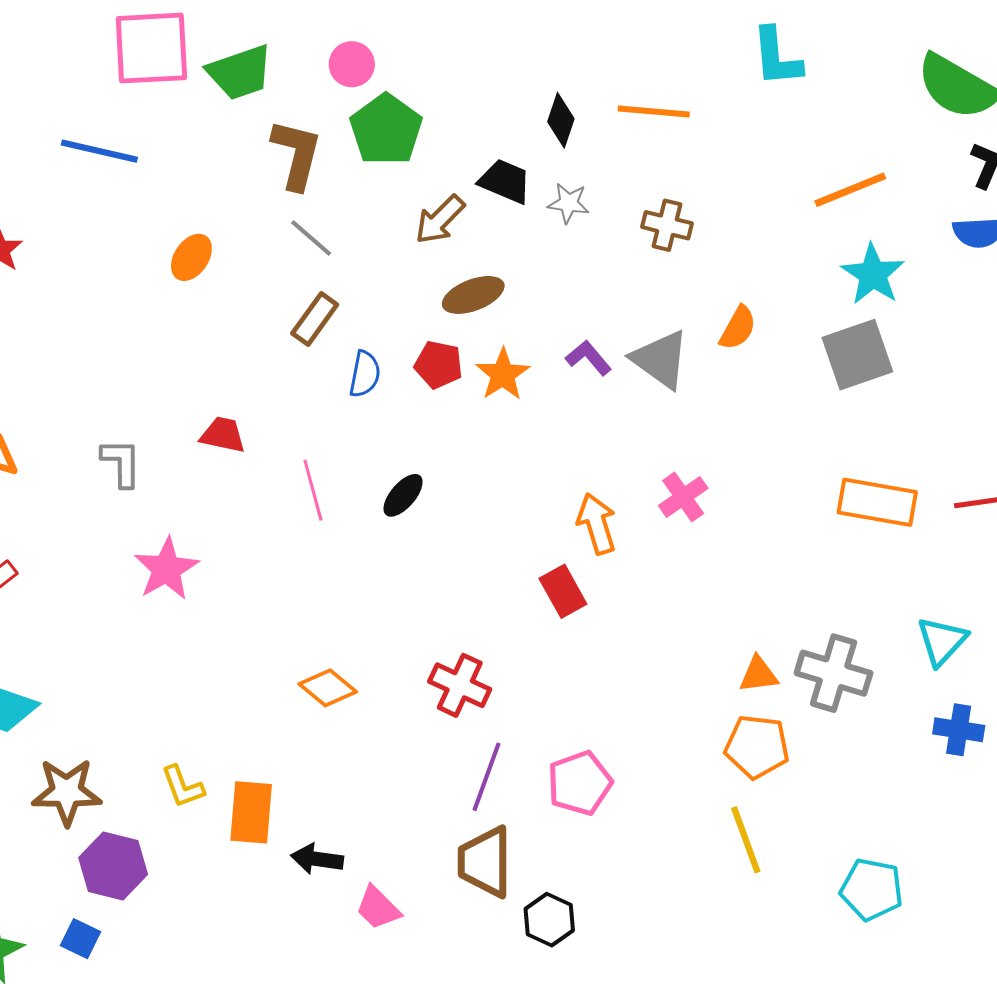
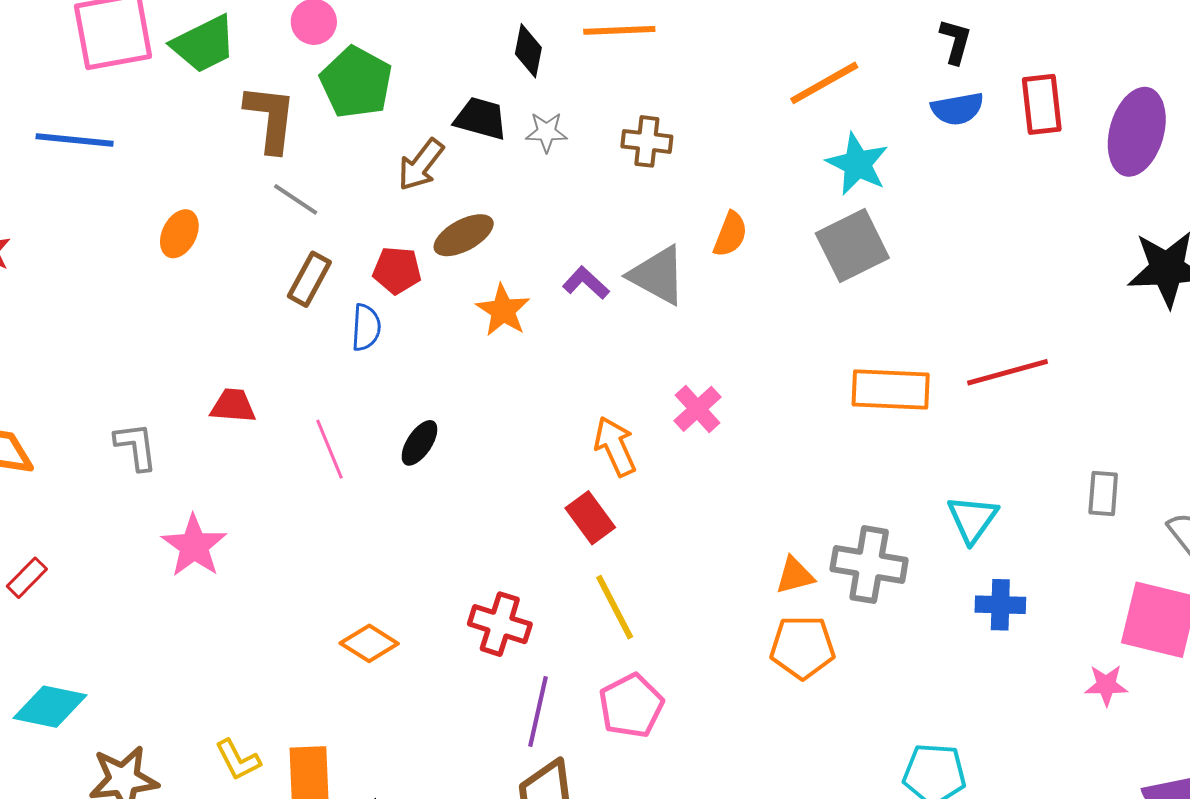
red pentagon: (439, 365) -> (397, 270), moved
yellow line: (746, 840) -> (615, 607), moved

